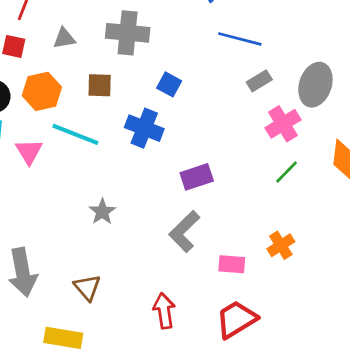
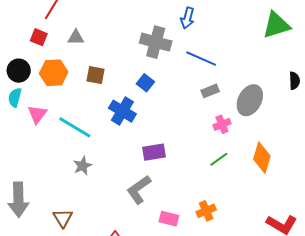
gray cross: (128, 33) -> (156, 42), moved
pink cross: (283, 124) -> (222, 124), size x0.7
cyan line: (75, 134) -> (75, 127), moved

